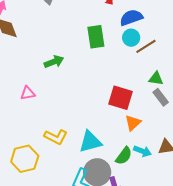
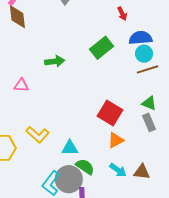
green rectangle: (96, 37) -> (101, 48), turned 45
cyan circle: (131, 38) -> (144, 54), moved
cyan triangle: (90, 142) -> (70, 148), size x0.7
green semicircle: (124, 156) -> (85, 167), moved, turned -108

